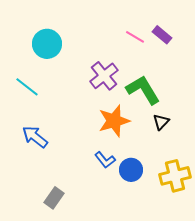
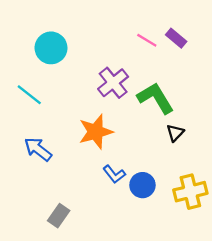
orange star: (114, 121) -> (96, 132), moved

